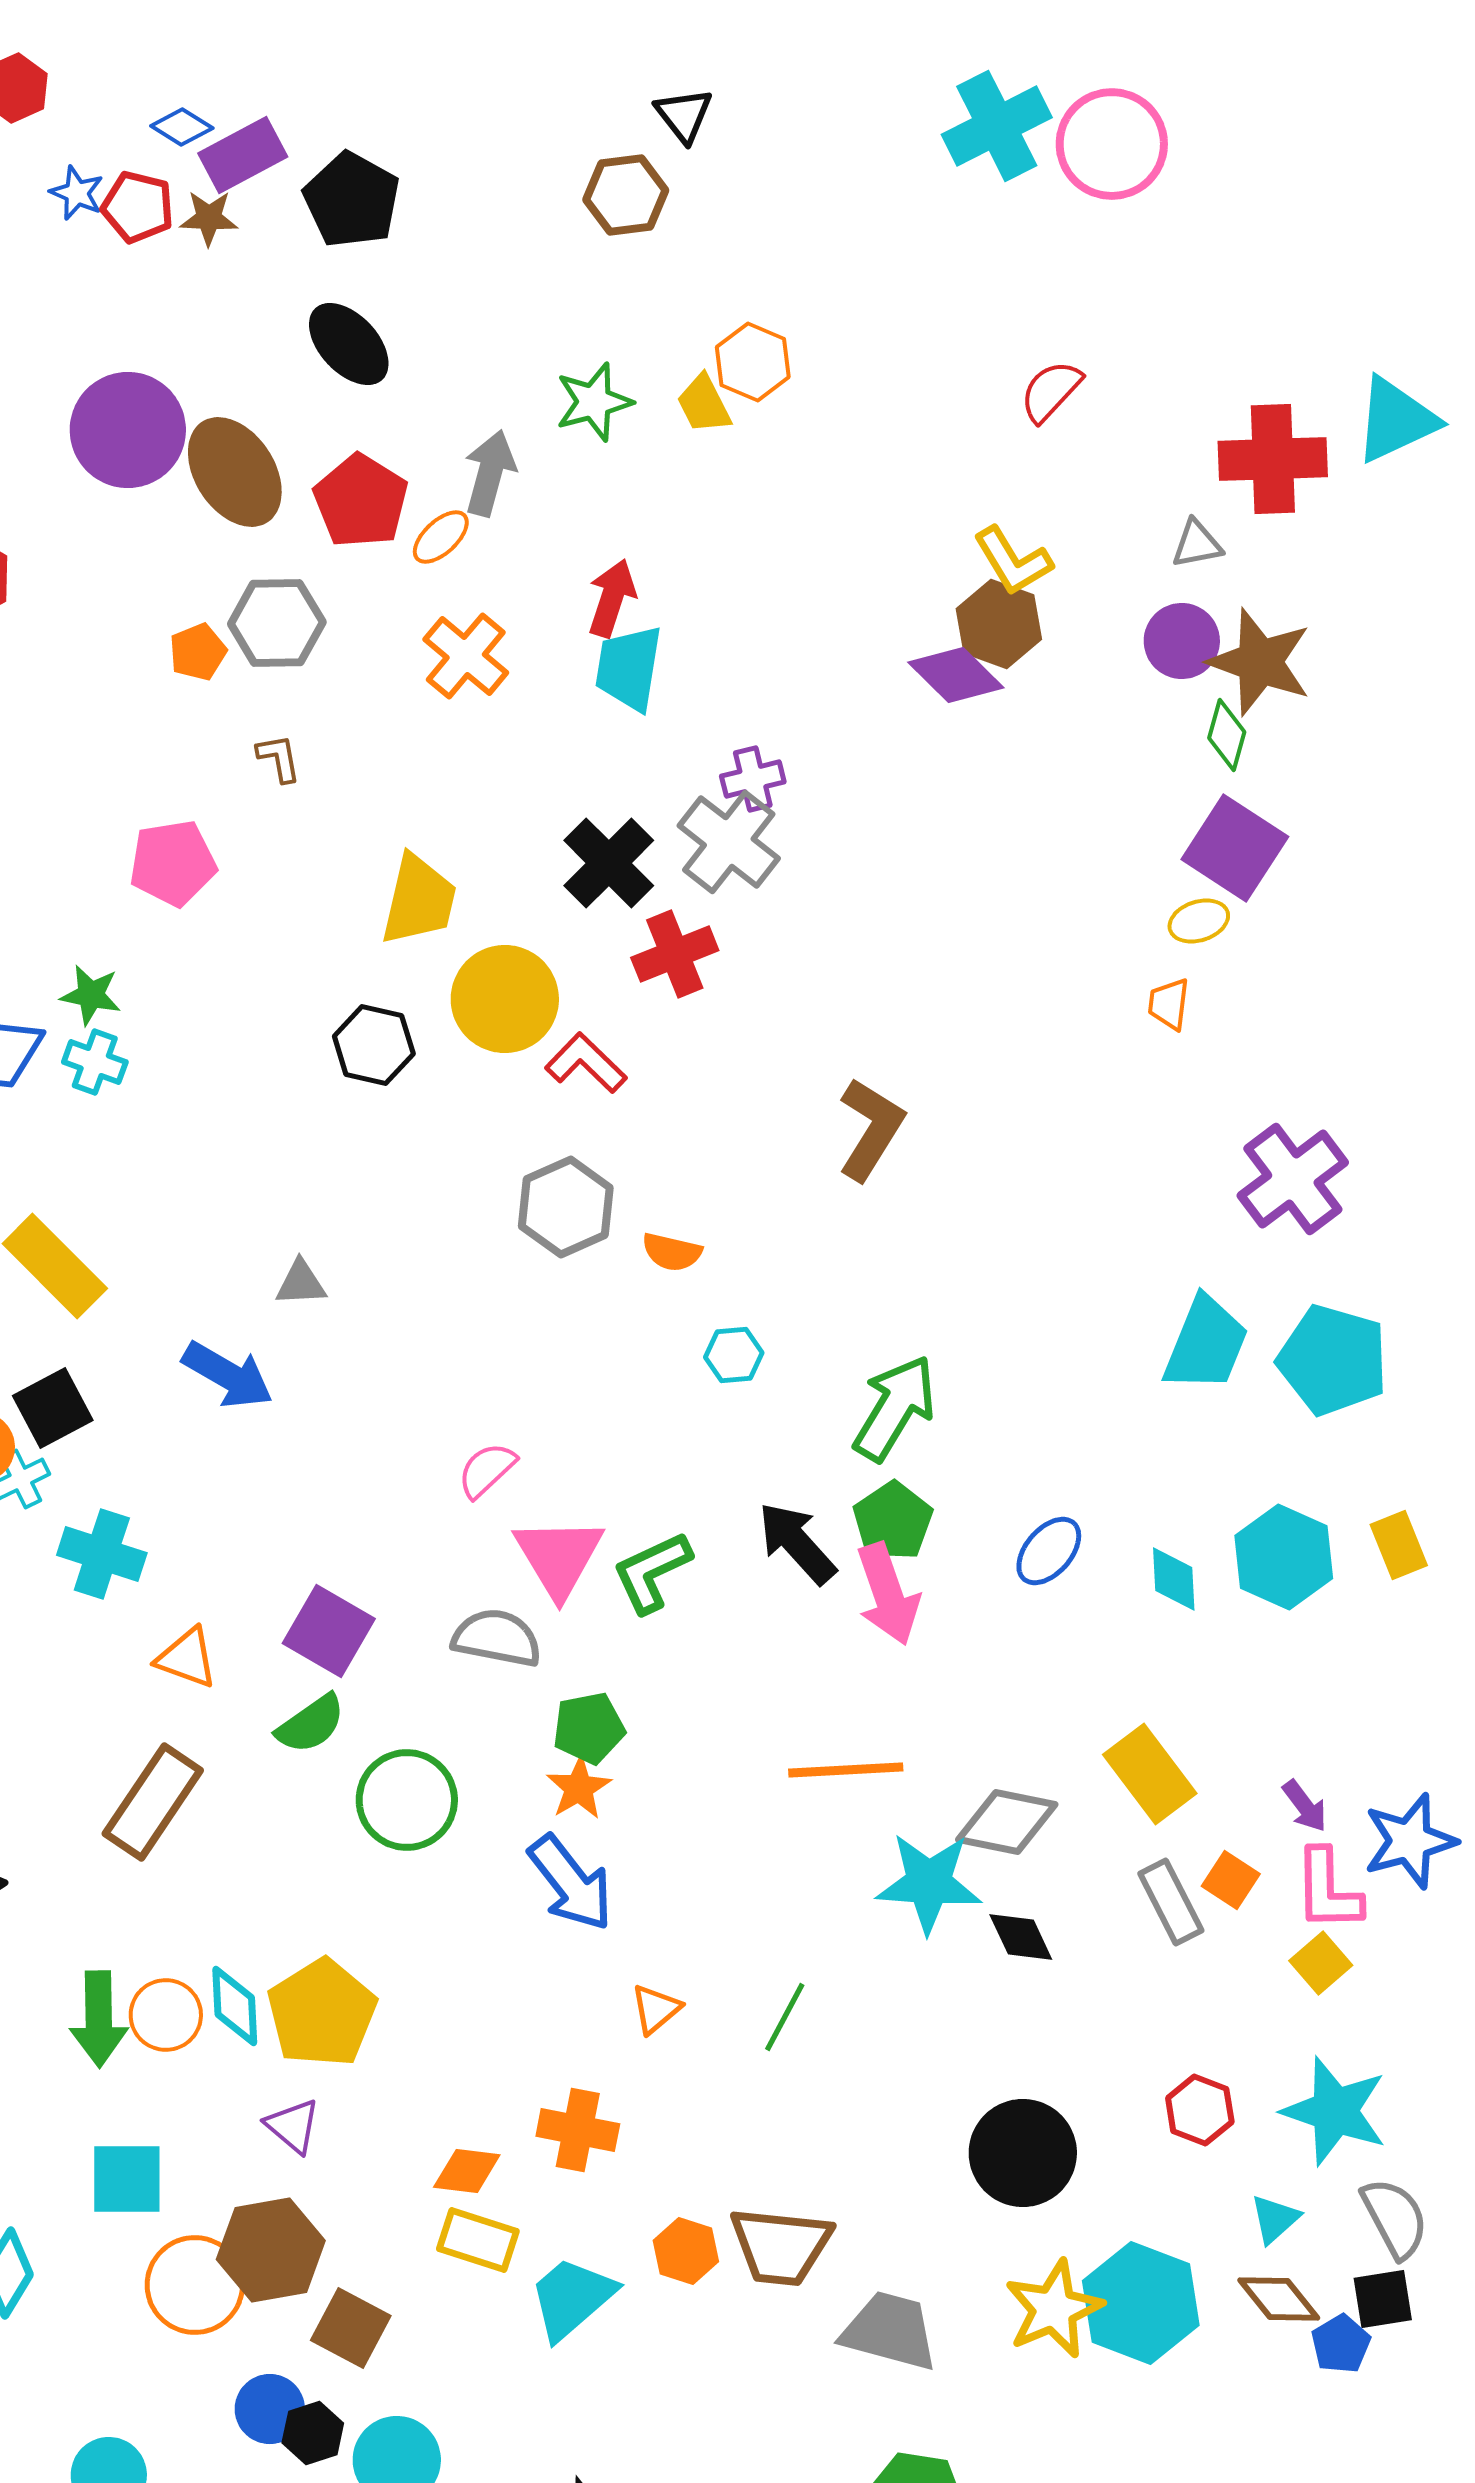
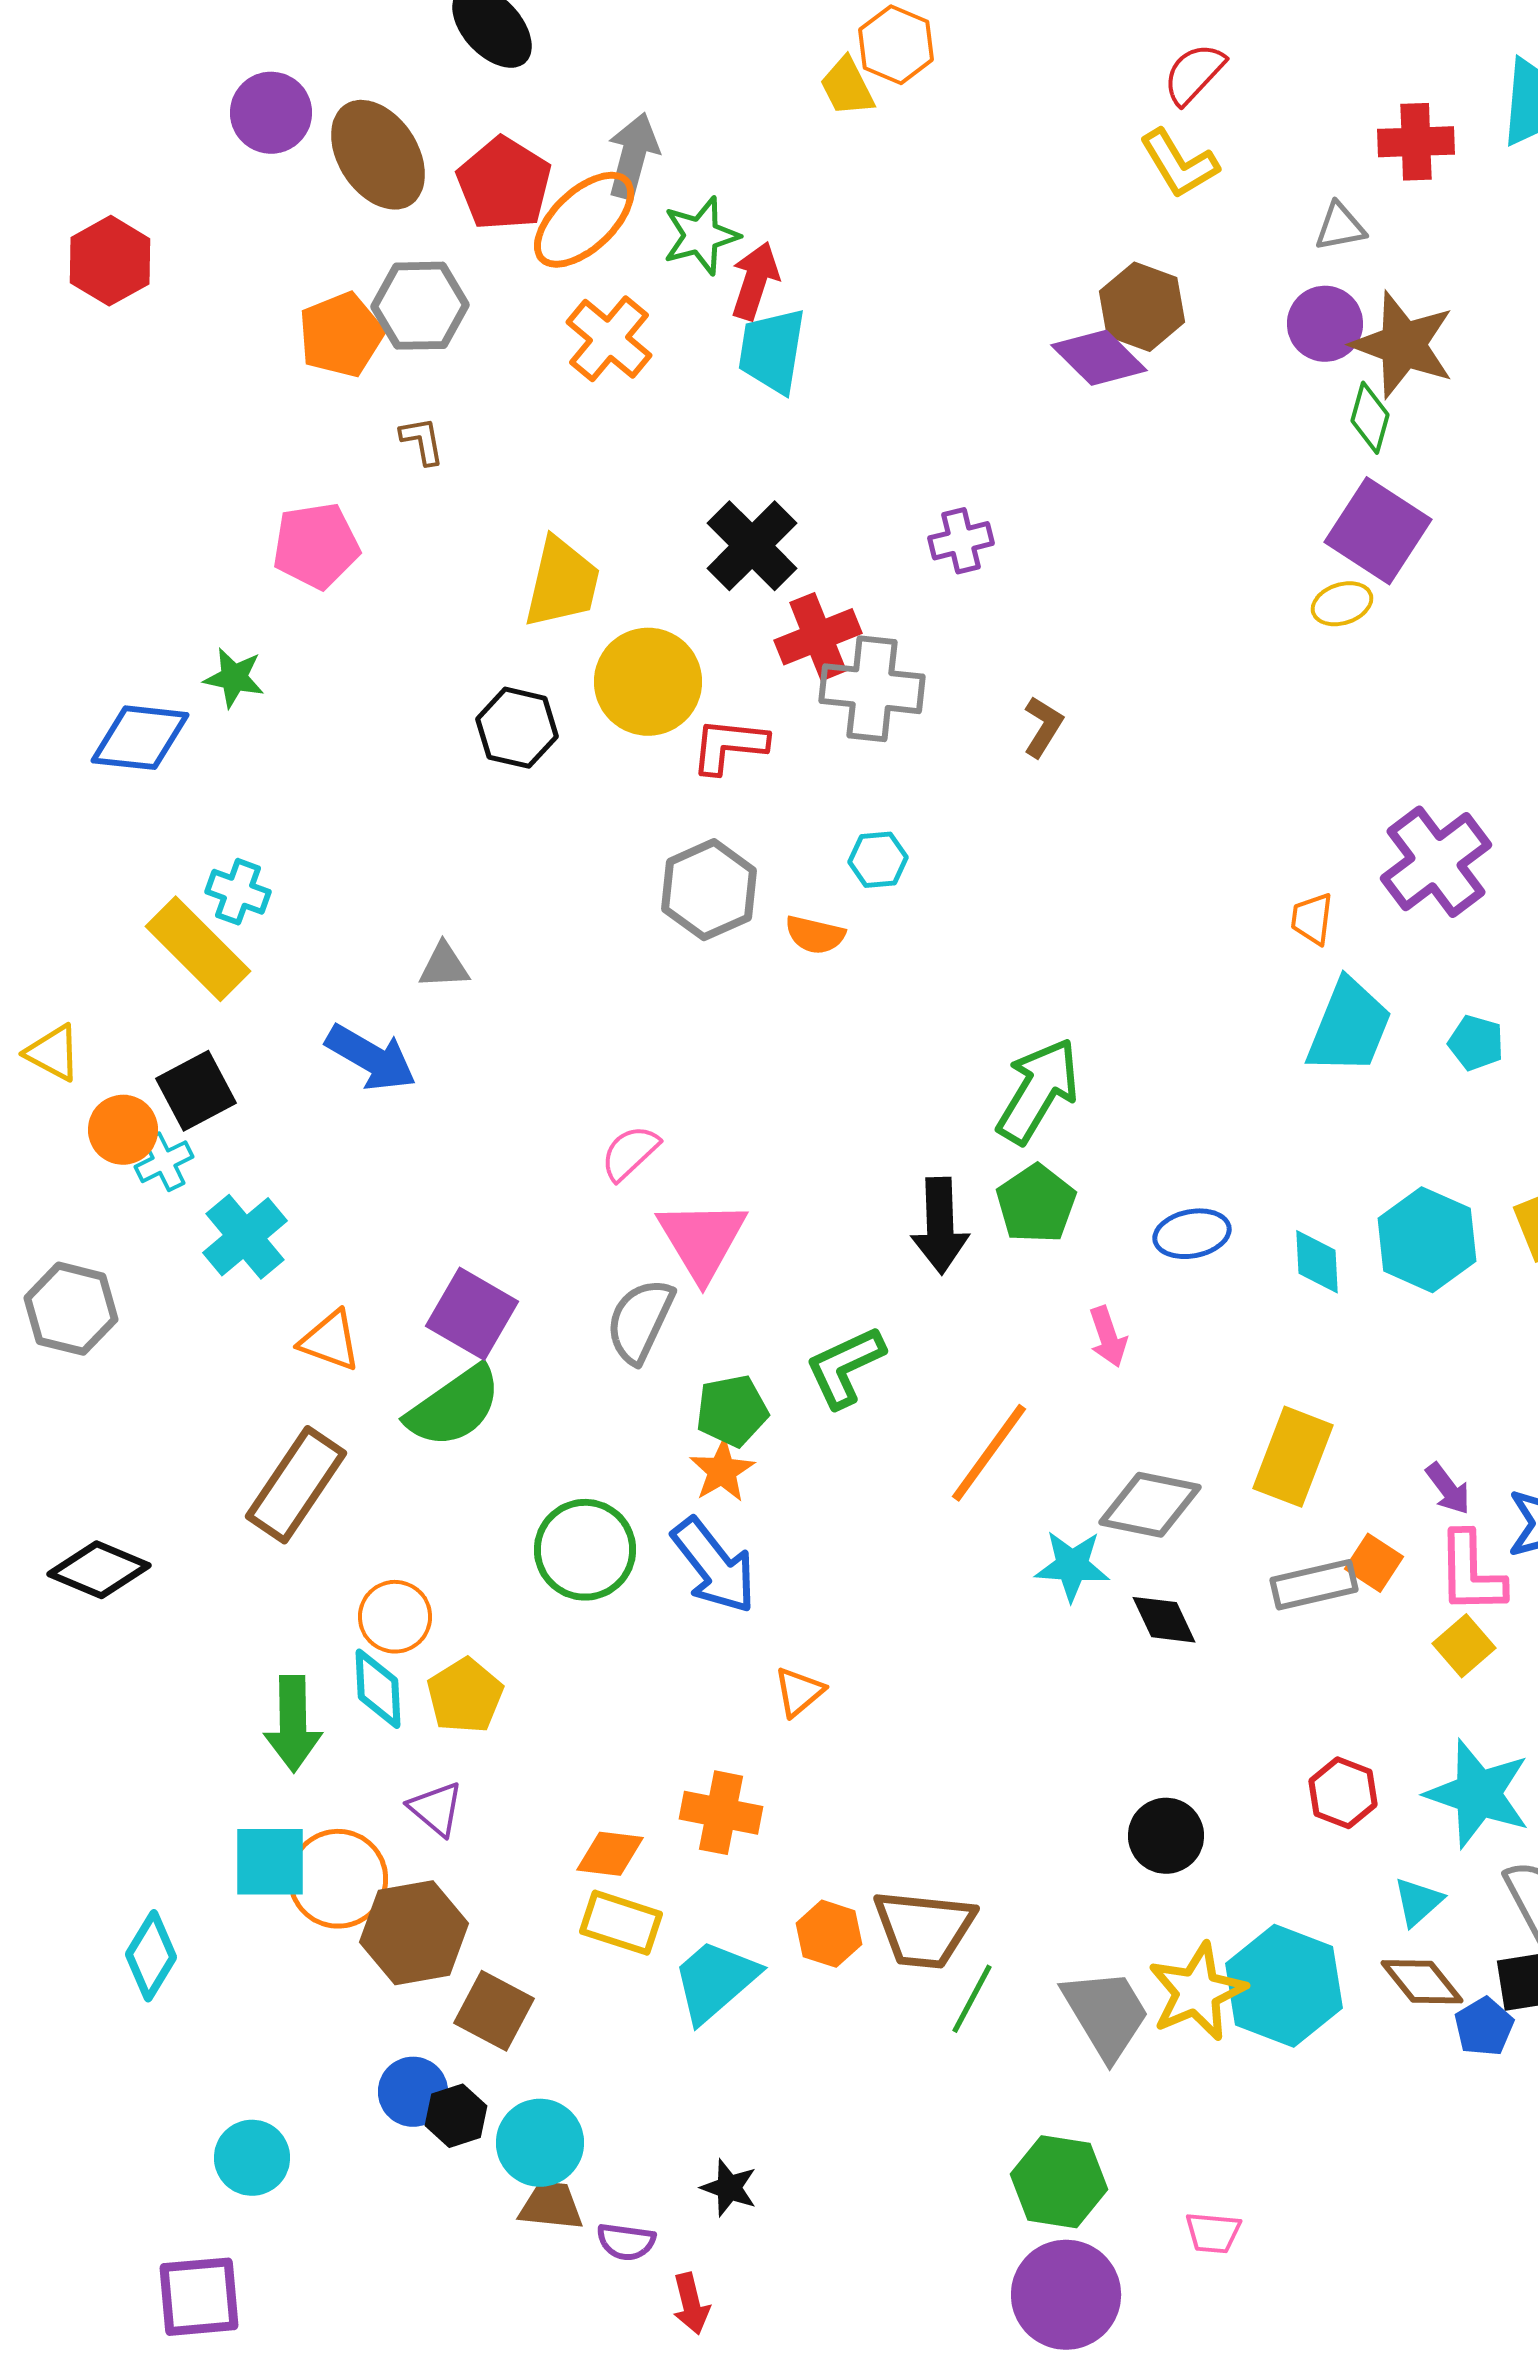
green star: (594, 402) -> (701, 236), moved
purple circle: (128, 430) -> (271, 113), size x0.7
red cross: (1273, 459) -> (1416, 142), size x0.7
orange ellipse: (441, 537) -> (584, 220), size x1.8
yellow L-shape: (1013, 561) -> (1179, 164), moved
orange pentagon: (198, 652) -> (341, 335), size x1.5
purple cross: (753, 779) -> (961, 541), moved
gray cross: (729, 842) -> (872, 689), moved, turned -32
orange trapezoid: (1169, 1004) -> (1312, 919), moved
cyan cross: (95, 1062) -> (238, 892), moved
red L-shape: (586, 1063) -> (729, 746), turned -38
brown L-shape: (871, 1129) -> (1043, 727), moved, size x0.6
cyan hexagon: (734, 1355) -> (878, 860), moved
cyan pentagon: (1333, 1360) -> (1476, 1043), size x0.5
black arrow: (797, 1543) -> (940, 1226), turned -140
blue ellipse: (1049, 1551) -> (1192, 1234), turned 38
cyan cross: (102, 1554) -> (245, 1237), turned 32
green L-shape: (652, 1572) -> (845, 1367), moved
pink arrow: (888, 1594) -> (1108, 1337), moved, size x0.6
gray semicircle: (497, 1638) -> (640, 1321), turned -76
green semicircle: (311, 1724) -> (454, 1407), size x1.4
orange line: (846, 1770) -> (989, 1453), turned -51
yellow rectangle: (1150, 1774) -> (1293, 1457), turned 58
green circle: (407, 1800) -> (585, 1550), moved
cyan star: (929, 1883) -> (1072, 1566), size x0.7
gray rectangle: (1171, 1902) -> (1314, 1585), turned -76
yellow pentagon: (322, 2013) -> (465, 1696), size x0.7
orange circle: (166, 2015) -> (395, 1617), moved
green line: (785, 2017) -> (972, 1999), moved
green arrow: (99, 2019) -> (293, 1724), moved
black circle: (1023, 2153) -> (1166, 1836), size x0.7
orange circle: (195, 2285) -> (338, 1879), moved
gray trapezoid: (890, 2331) -> (1106, 2014), moved, turned 44

